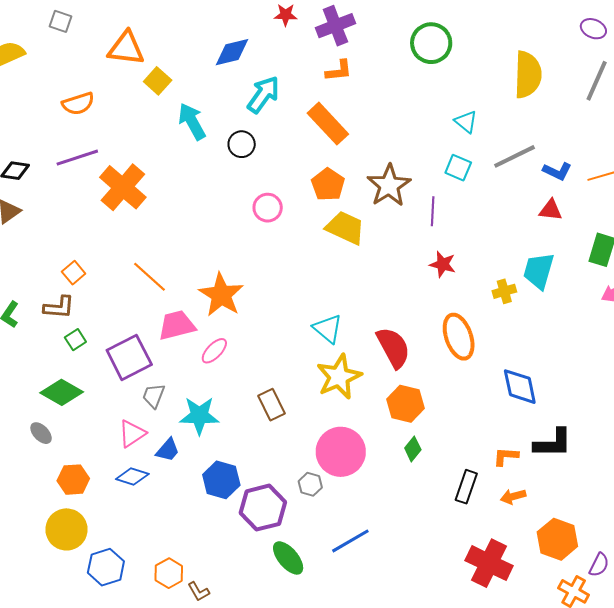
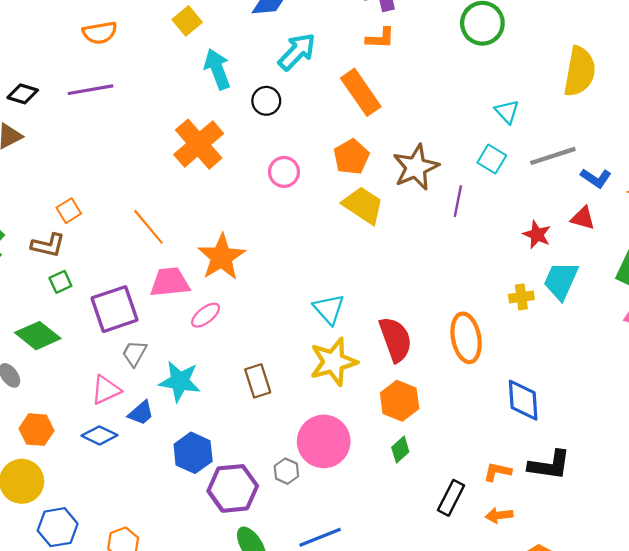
orange cross: (123, 187) -> (199, 144), moved
red star: (443, 264) -> (537, 235), moved

